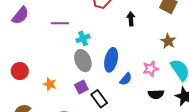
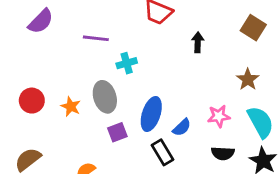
blue ellipse: (111, 60) -> (151, 114), moved
gray ellipse: (83, 61) -> (105, 97), moved
orange star: (50, 84) -> (71, 106), moved
black rectangle: (99, 99) -> (162, 152), moved

